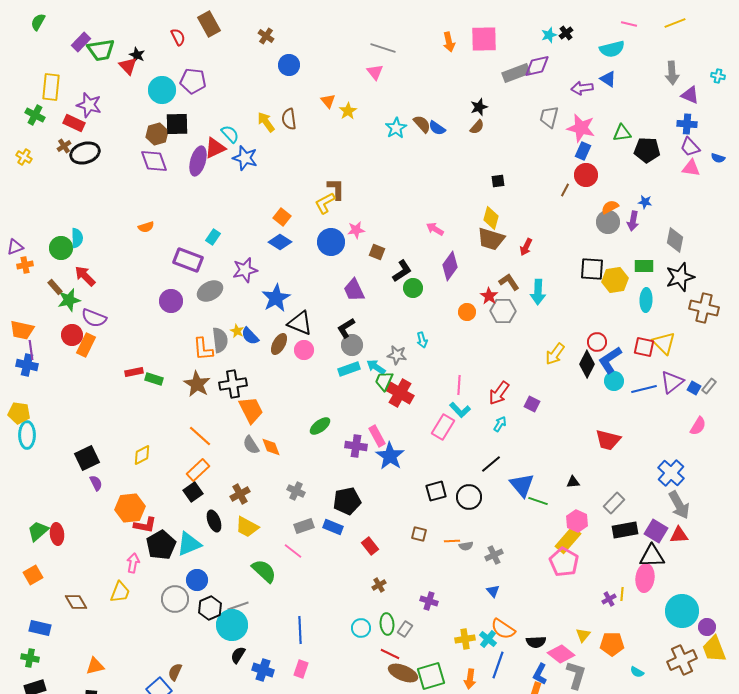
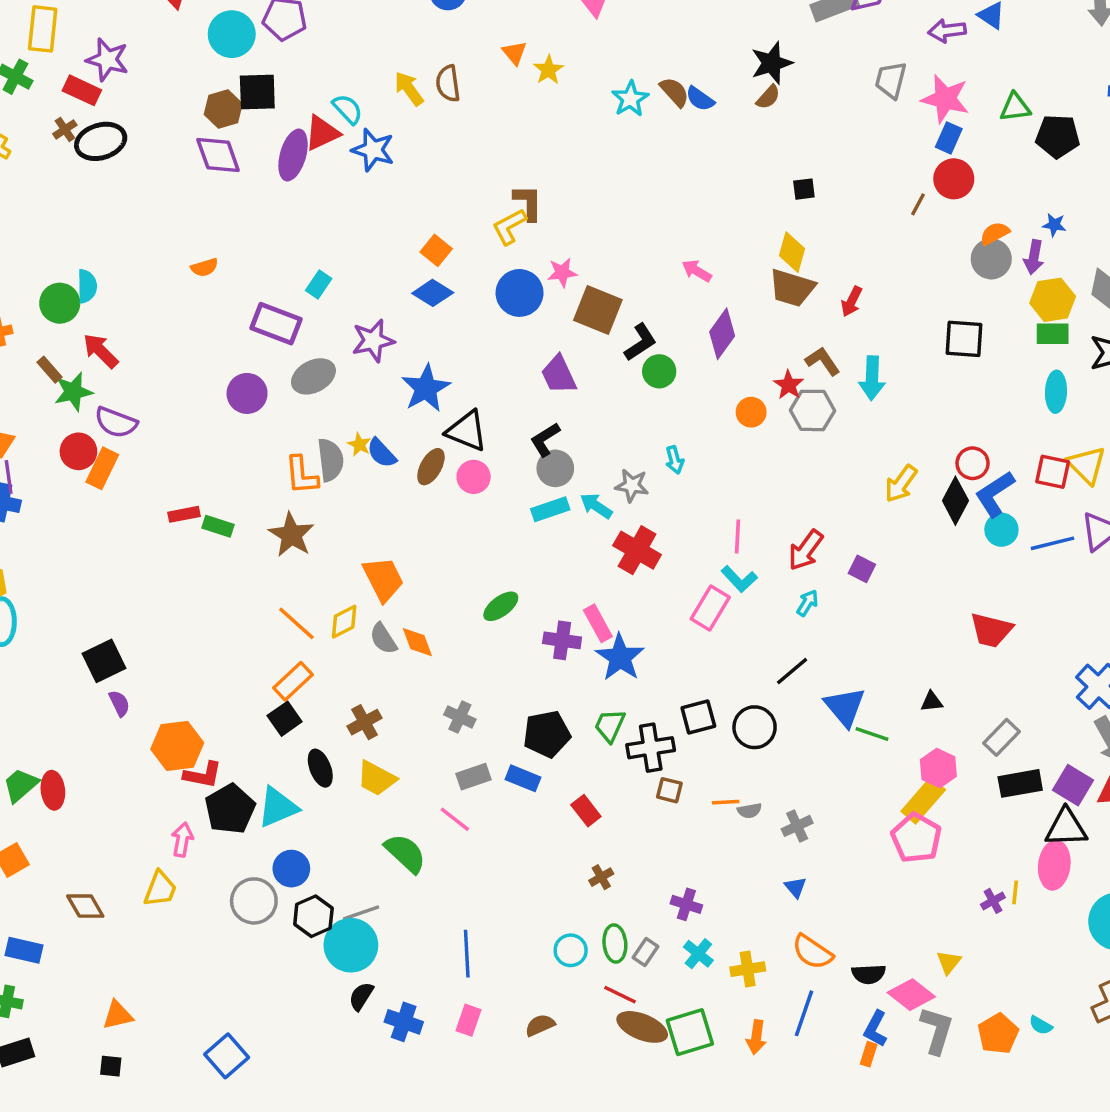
black star: (479, 107) -> (772, 63), size x1.4
brown square: (377, 252) -> (598, 310), size x1.8
yellow hexagon: (615, 280) -> (1053, 300), moved
green trapezoid: (384, 381) -> (610, 726), moved
black cross: (233, 384) -> (651, 748), moved
yellow diamond: (142, 455) -> (344, 622), moved
cyan cross: (488, 639) -> (698, 954), moved
orange pentagon: (612, 644) -> (998, 1034), moved, turned -30
brown semicircle: (175, 672) -> (540, 1025), moved, turned 42

